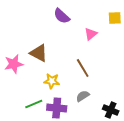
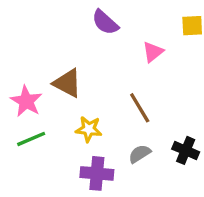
pink star: (14, 64) -> (26, 101), turned -30
green line: (34, 104) -> (31, 139), moved
black cross: (111, 110) -> (186, 150), moved

